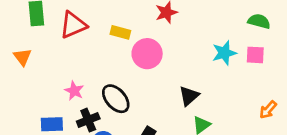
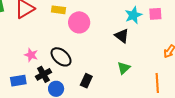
black triangle: (189, 96) -> (122, 36), moved, turned -35

